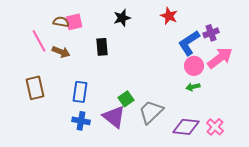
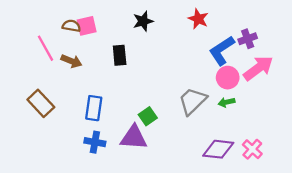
brown rectangle: (35, 88) -> (41, 103), turned -30
gray trapezoid: (151, 112) -> (192, 101), moved
purple triangle: (114, 117) -> (134, 137), turned -35

